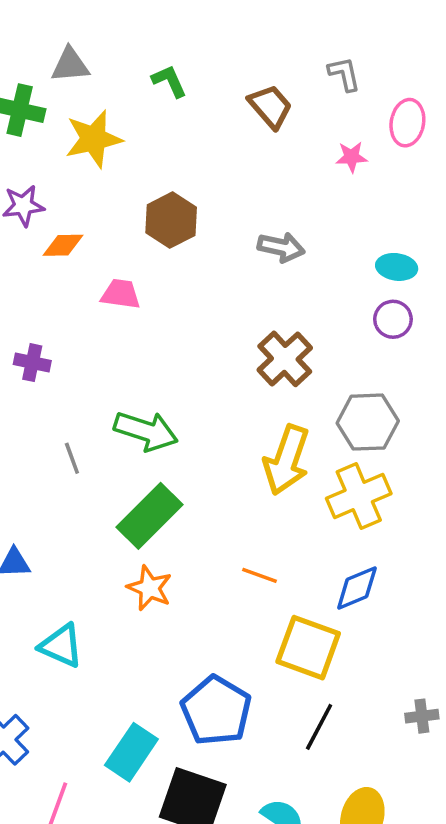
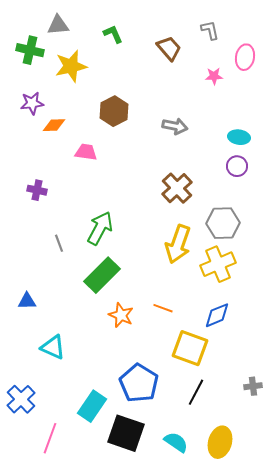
green arrow: (146, 431) -> (100, 228), turned -80
orange star: (149, 588) -> (121, 315), moved

